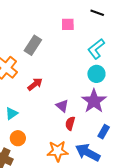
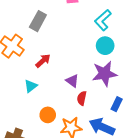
purple star: (94, 101) -> (105, 74), turned 30
cyan triangle: (12, 114) -> (31, 86), moved
orange circle: (18, 138) -> (48, 115), moved

